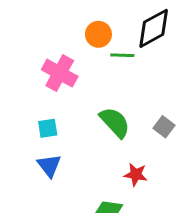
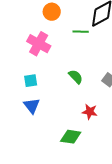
orange circle: (98, 34) -> (52, 12), moved
green semicircle: (115, 122) -> (76, 77), size x0.7

